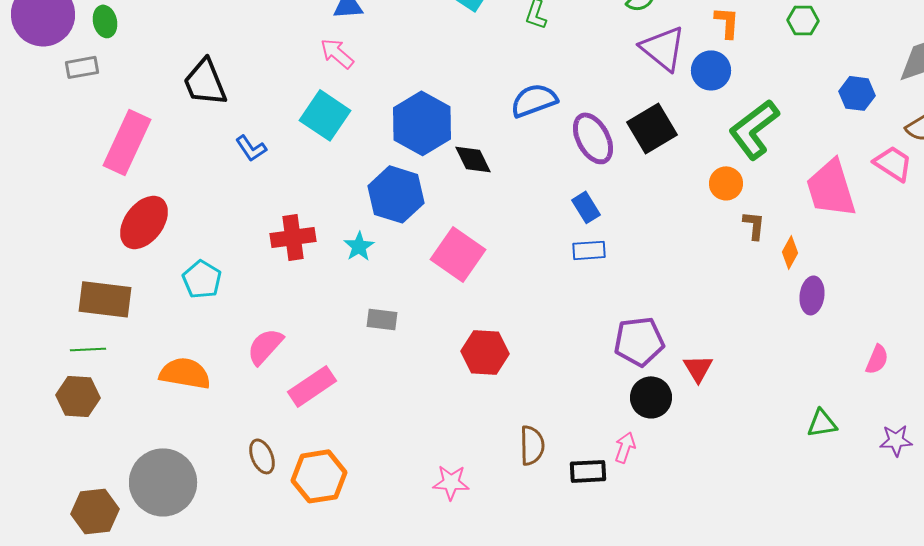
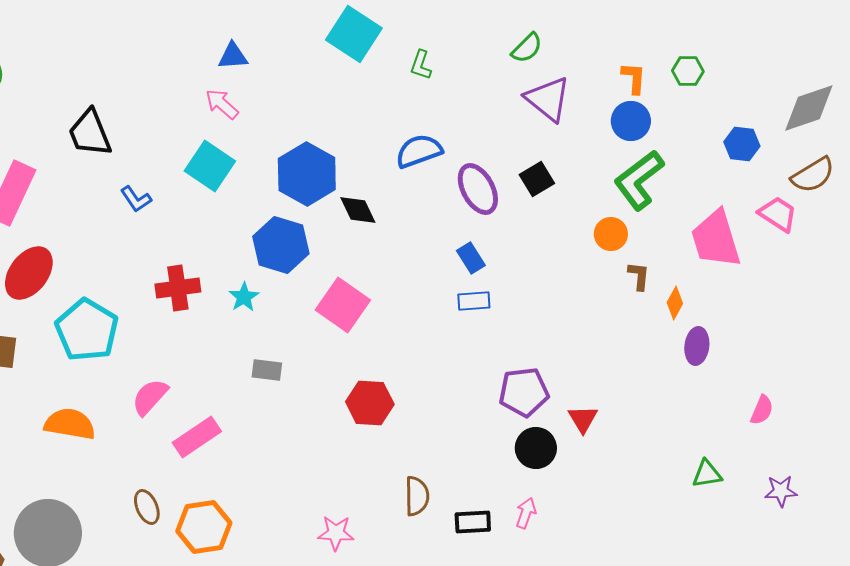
orange L-shape: (727, 22) -> (634, 78), moved
blue circle: (711, 70) -> (631, 121), moved
black square: (652, 128) -> (537, 179), size x0.7
cyan pentagon: (202, 279) -> (87, 330), size x1.6
pink arrow: (625, 447) -> (526, 513), moved

